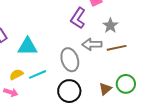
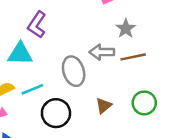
purple L-shape: (78, 18) -> (37, 25), moved
brown triangle: (105, 89) -> (104, 106), moved
black circle: (69, 91) -> (56, 113), moved

